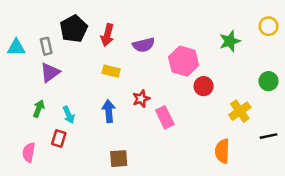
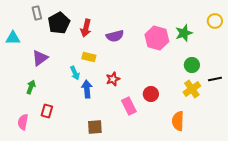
gray rectangle: (46, 46) -> (37, 13), moved
pink hexagon: (184, 61) -> (157, 38), moved
green circle: (268, 81) -> (192, 65), moved
red circle: (204, 86) -> (151, 94), moved
cyan arrow: (69, 115) -> (75, 73), moved
pink rectangle: (165, 117) -> (129, 106), moved
black line: (268, 136) -> (215, 79), moved

